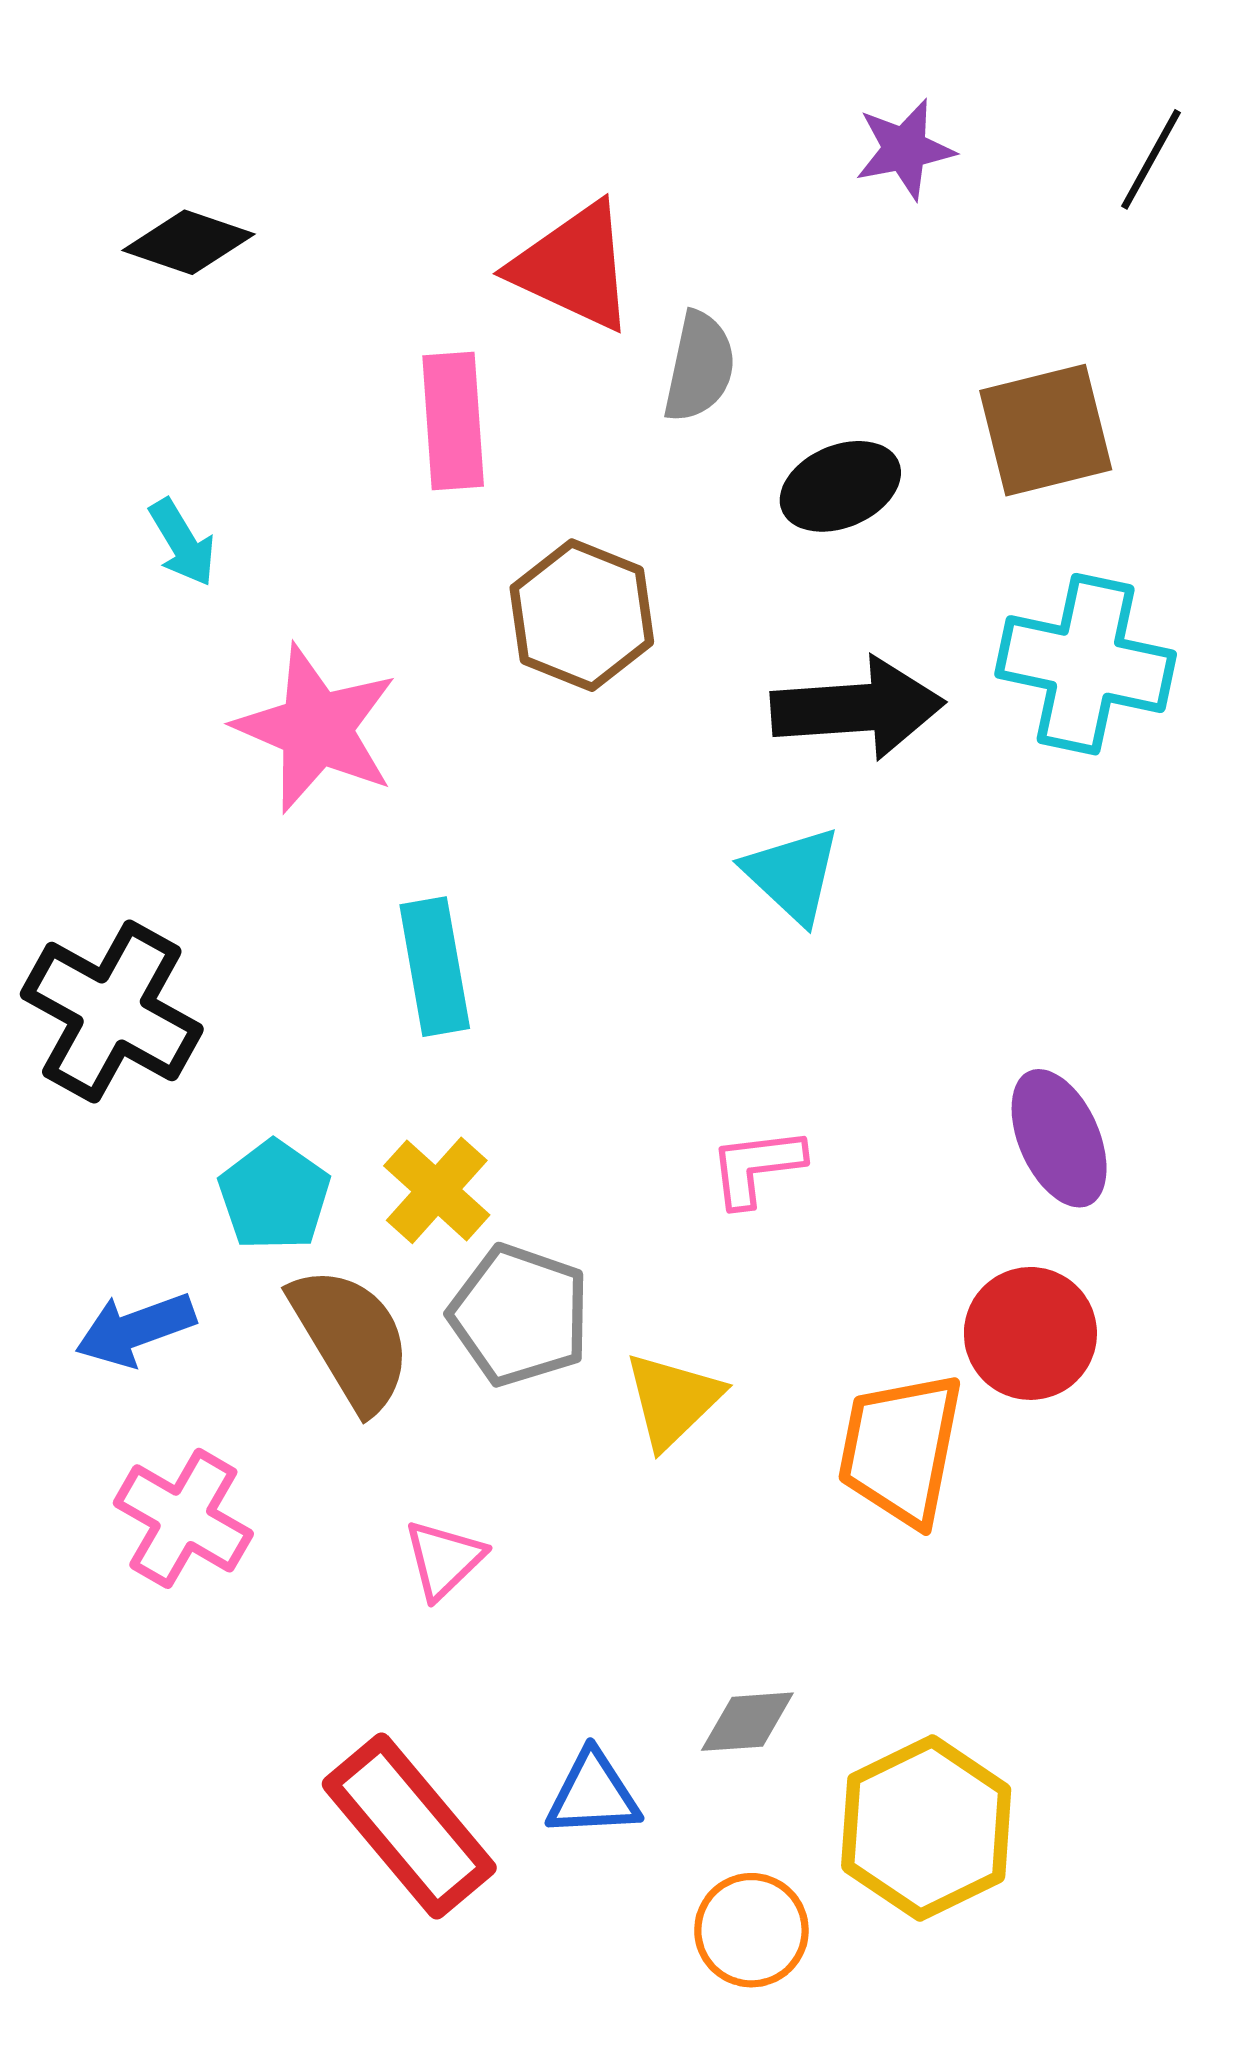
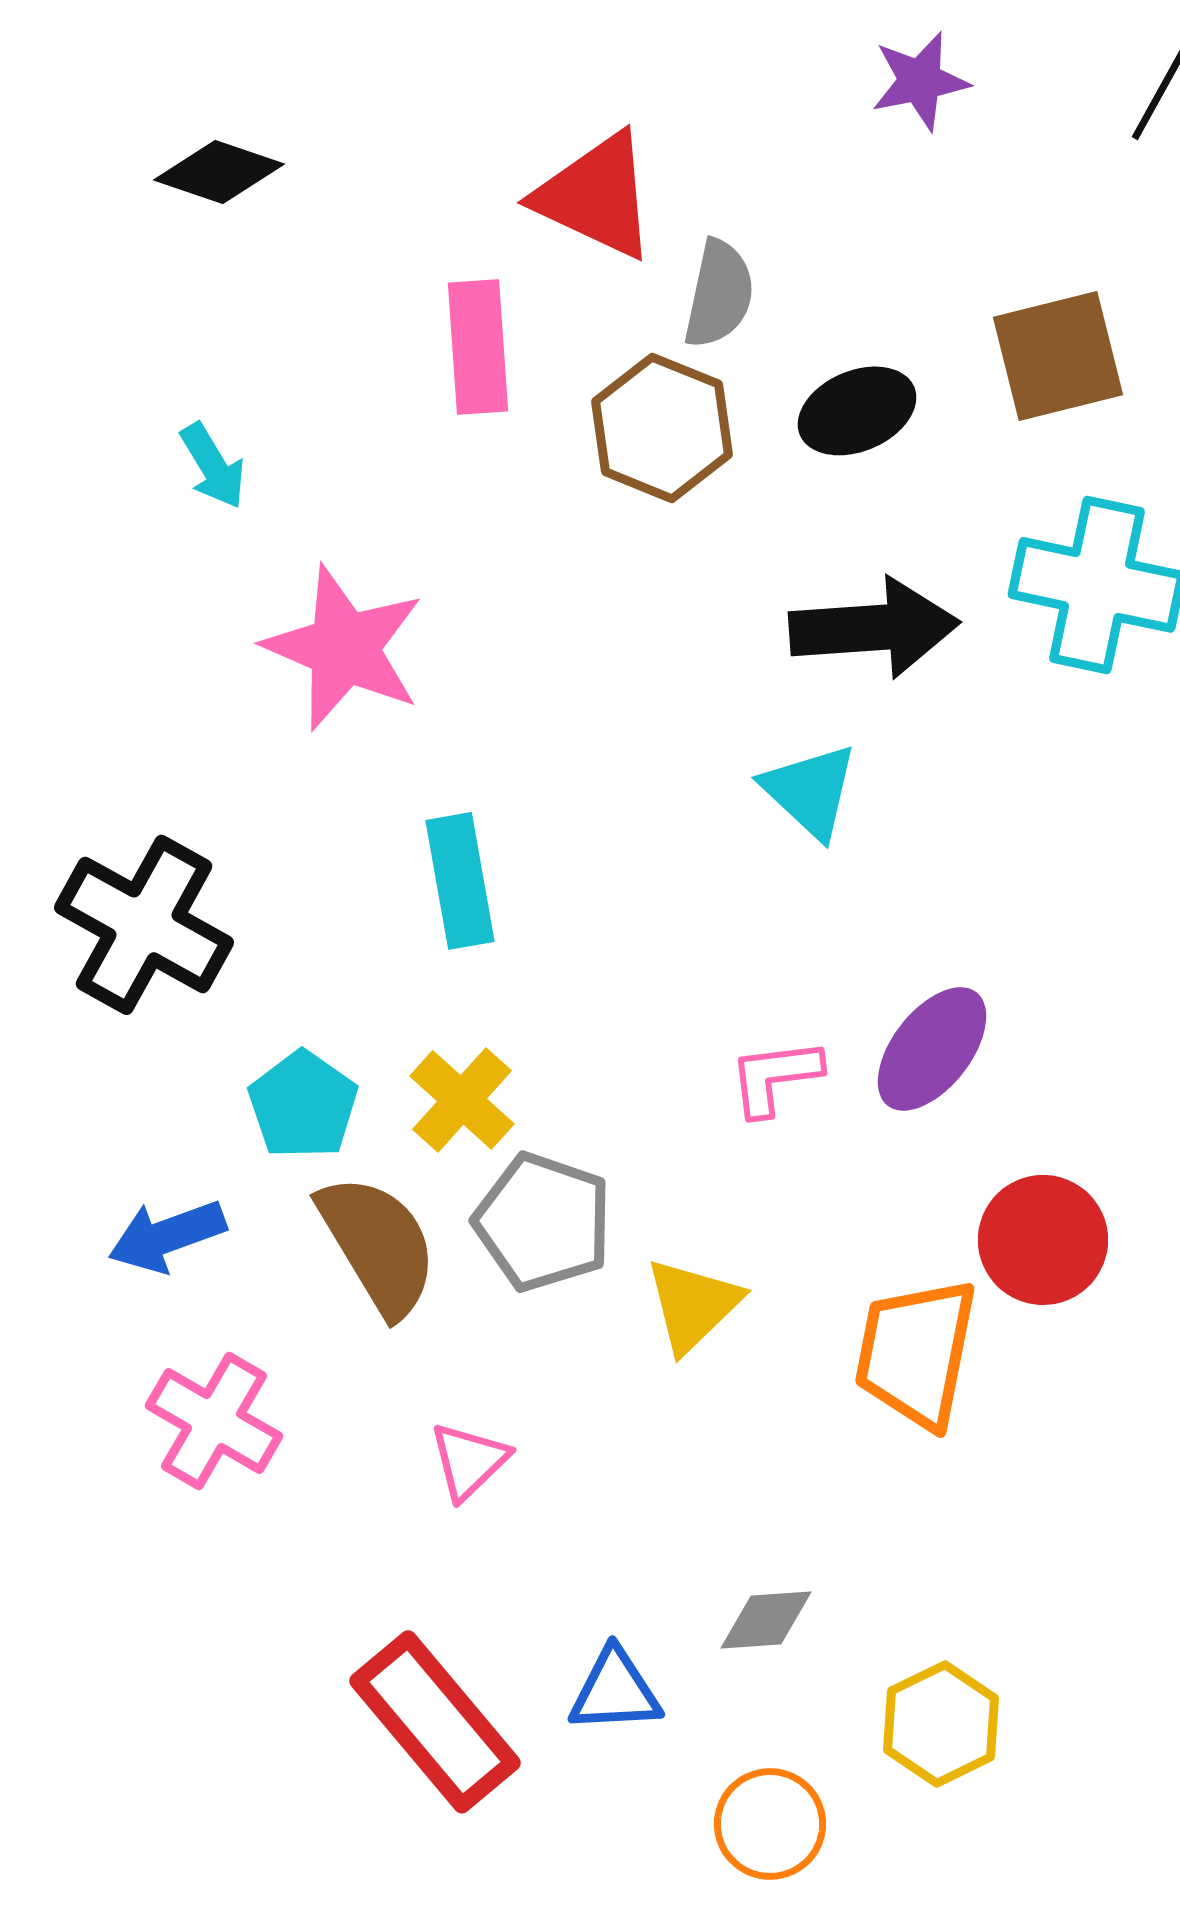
brown hexagon: (582, 615) -> (662, 428), moved
purple ellipse: (1059, 1138) -> (932, 1049), moved, turned 62
yellow hexagon: (926, 1828) -> (941, 1724), size x0.7

